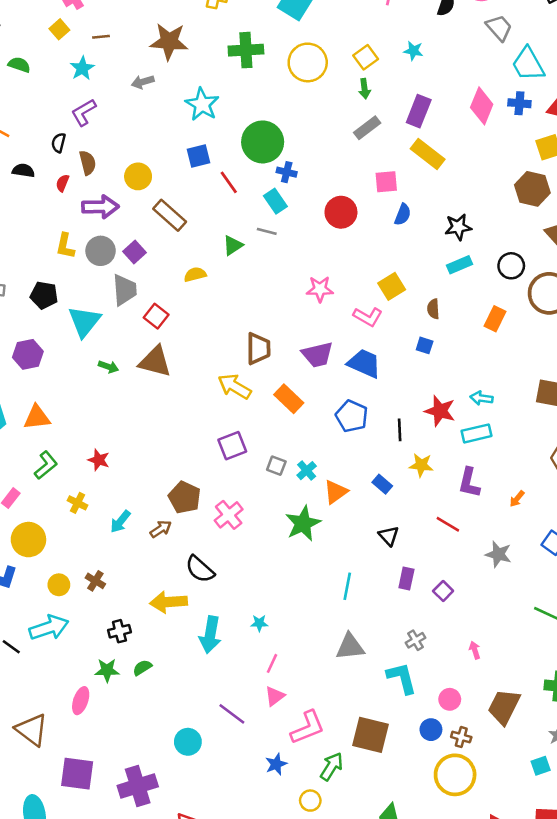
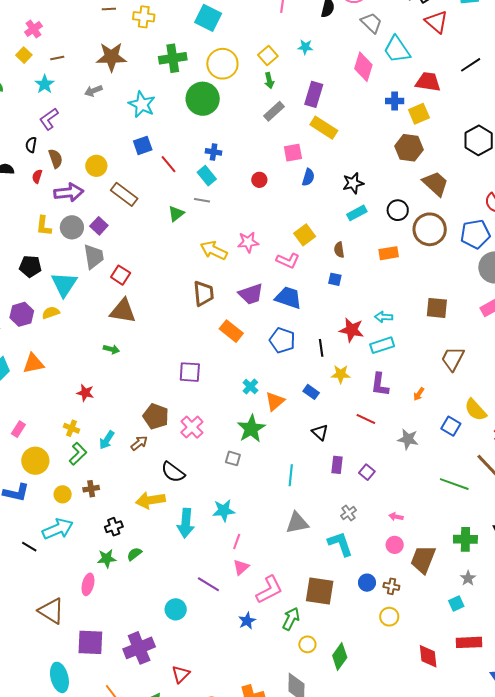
blue cross: (519, 103) -> (395, 101), moved
pink diamond: (482, 106) -> (363, 67), moved
green circle: (263, 142) -> (203, 99), moved
red circle: (341, 212) -> (259, 180), size x0.6
yellow semicircle: (195, 274) -> (51, 313), moved
orange rectangle: (495, 319) -> (389, 253), turned 60
green arrow: (108, 367) -> (111, 349), moved
yellow arrow: (235, 386) -> (214, 250), moved
purple square: (232, 446) -> (190, 372), turned 30
green L-shape: (46, 465) -> (78, 454), moved
gray square: (276, 466) -> (233, 458), moved
brown cross: (95, 581) -> (91, 489), turned -35
cyan star: (259, 623) -> (224, 511), size x1.6
pink arrow: (475, 650) -> (396, 517), turned -56
pink circle: (450, 699) -> (395, 545), moved
yellow circle: (455, 775) -> (389, 617), size x0.6
yellow circle: (310, 801) -> (307, 644), moved

